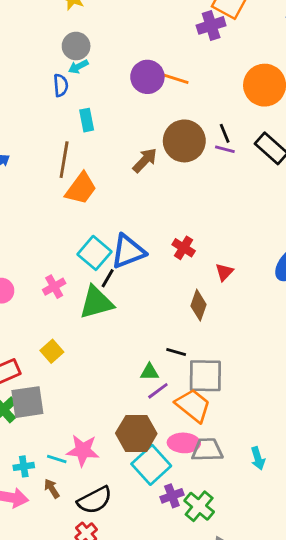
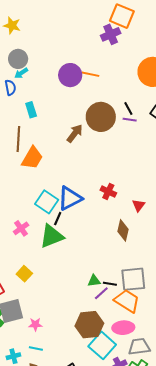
black line: (176, 352) -> (110, 284), moved
pink star: (83, 450) -> (35, 324), moved, size x0.6
gray trapezoid: (207, 450) -> (139, 347), moved

